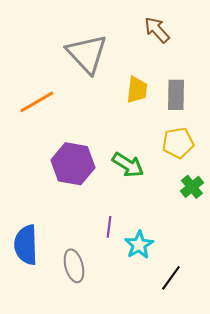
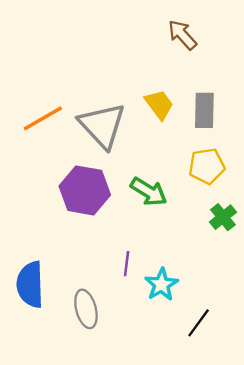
gray triangle: (87, 54) -> (102, 125), moved
yellow trapezoid: (137, 90) -> (159, 105), turned -44

